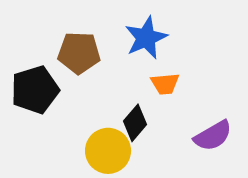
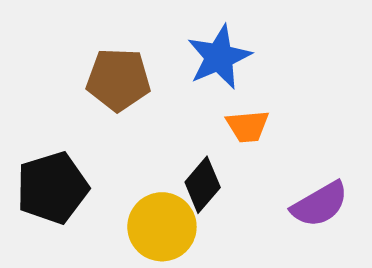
black pentagon: (35, 90) -> (52, 188), moved

